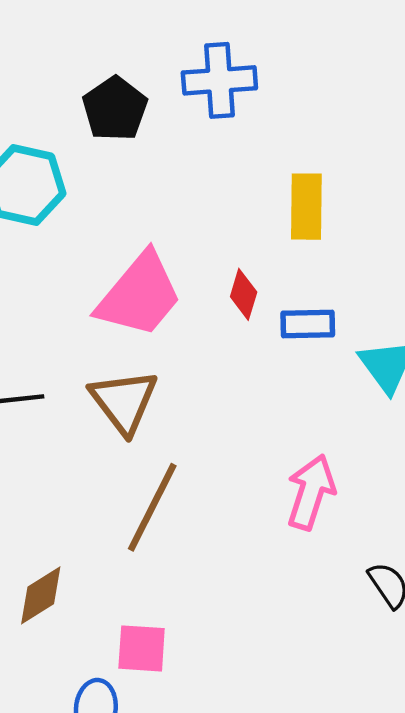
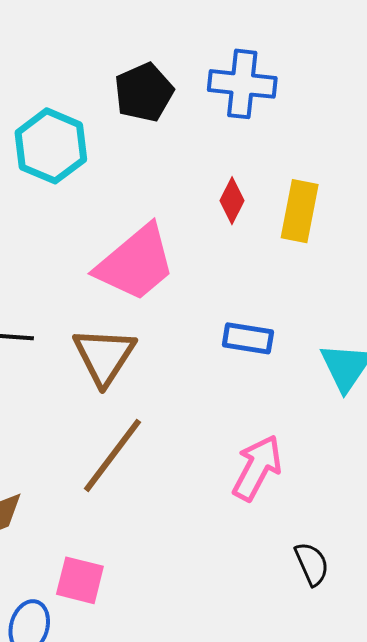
red diamond: (244, 294) -> (232, 201), moved
blue rectangle: (308, 324) -> (248, 338), moved

